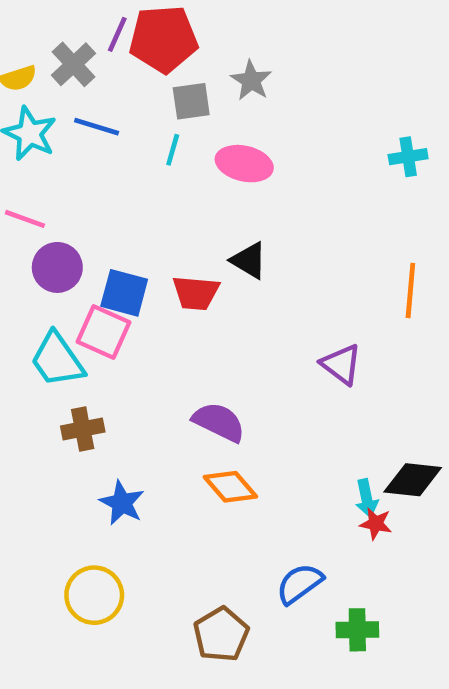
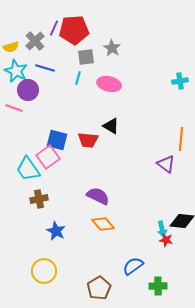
purple circle: (57, 267) -> (28, 90), moved
pink square: (103, 332) -> (48, 157), turned 30
purple triangle: (341, 364) -> (166, 164), moved

